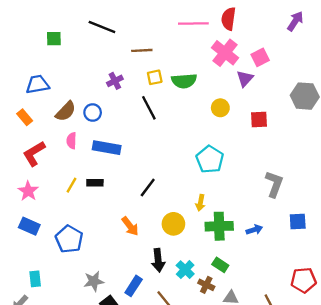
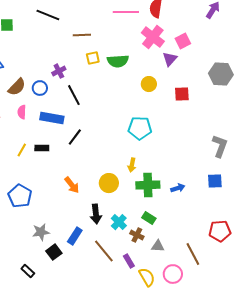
purple cross: (115, 81) -> (59, 71), moved
black line: (149, 108) -> (74, 95), moved
cyan pentagon: (210, 159) -> (140, 128), turned -30
gray L-shape: (274, 184) -> (220, 146), moved
black line: (148, 188) -> (75, 137), moved

